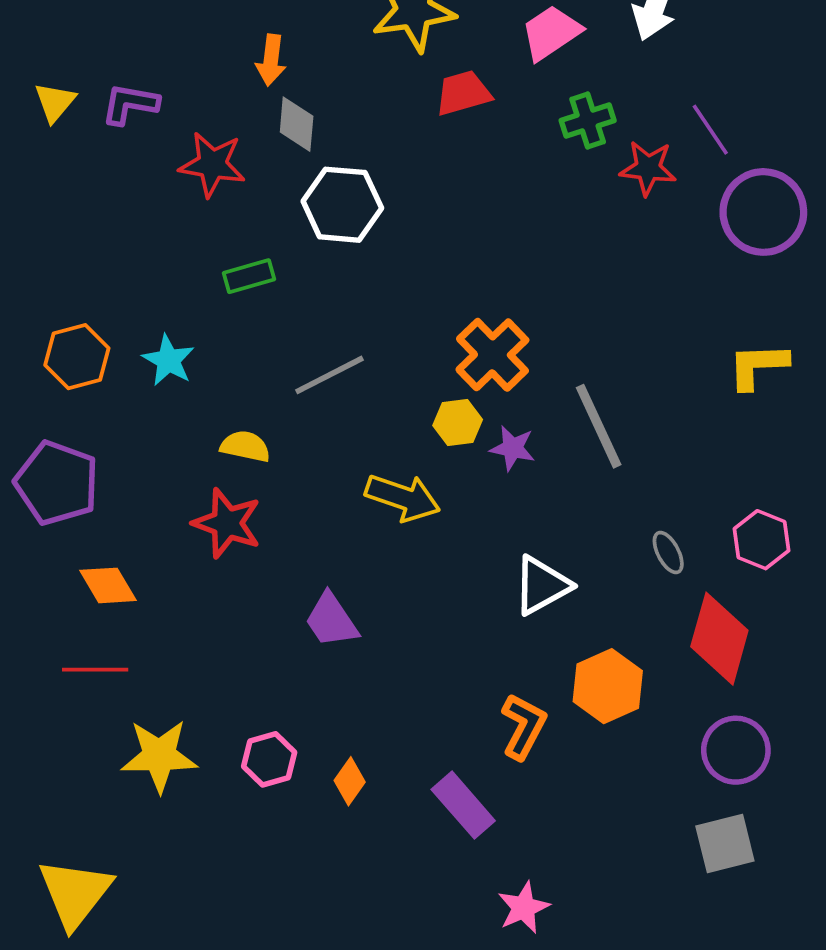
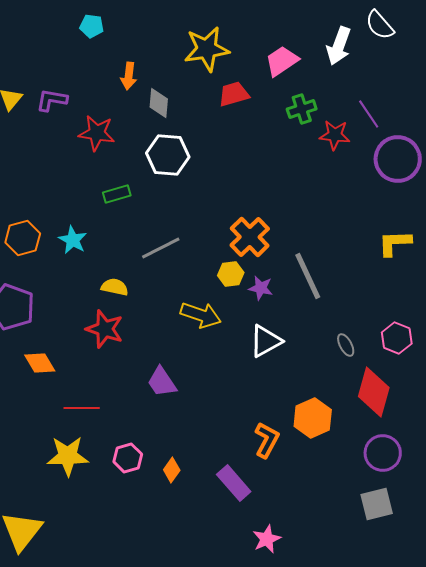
gray diamond: (297, 124) -> (159, 103), moved
white triangle: (542, 585) -> (266, 341), moved
red line: (95, 670) -> (82, 408), moved

